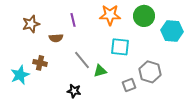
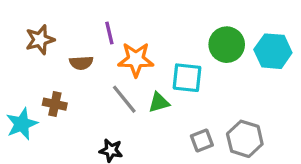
orange star: (110, 15) -> (136, 59), moved
green circle: (144, 16) -> (227, 45), moved
green triangle: (100, 71) -> (159, 102), moved
gray hexagon: (150, 72) -> (245, 139), moved

